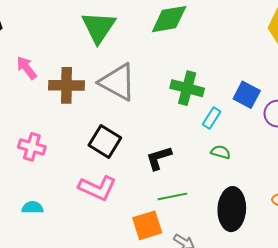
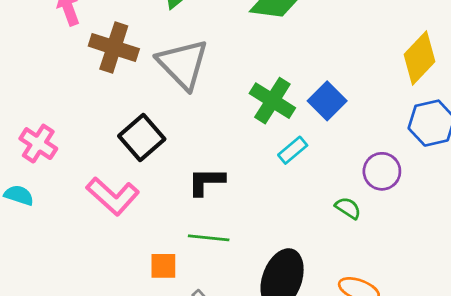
blue square: (247, 95) -> (327, 101), moved
pink cross: (32, 147) -> (38, 144), moved
green semicircle: (221, 152) -> (348, 208), moved
orange square: (147, 225) -> (163, 266), size x0.7

